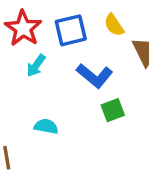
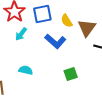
yellow semicircle: (114, 25) -> (67, 21), moved
green square: (113, 110) -> (71, 74), moved

